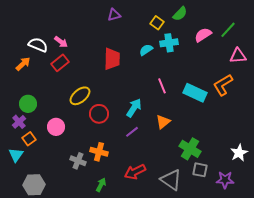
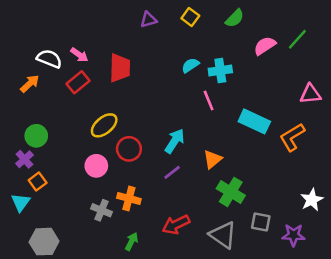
yellow square: (157, 23) -> (190, 17), moved
cyan cross: (169, 43) -> (220, 71), moved
pink triangle: (238, 56) -> (310, 94), moved
red trapezoid: (112, 59) -> (120, 68), moved
orange L-shape: (223, 85) -> (292, 137), moved
pink line: (162, 86) -> (209, 101), moved
pink circle: (56, 127) -> (96, 166), moved
green cross: (190, 149) -> (231, 192), moved

